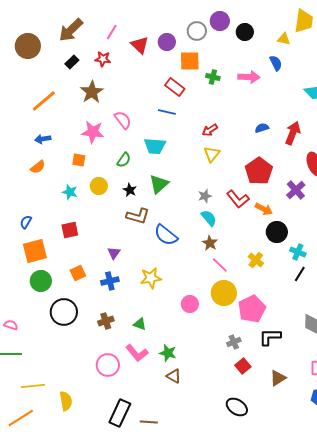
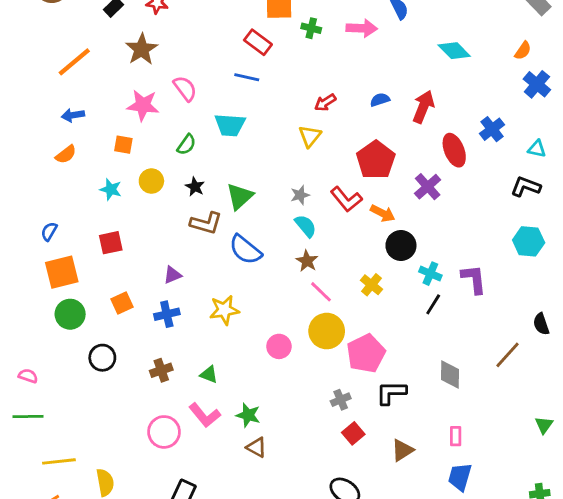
red arrow: (210, 130) -> (325, 103), moved
green triangle: (159, 184) -> (240, 196), moved
purple triangle: (114, 253) -> (172, 275), turned 32
black circle: (64, 312) -> (102, 358), size x0.7

